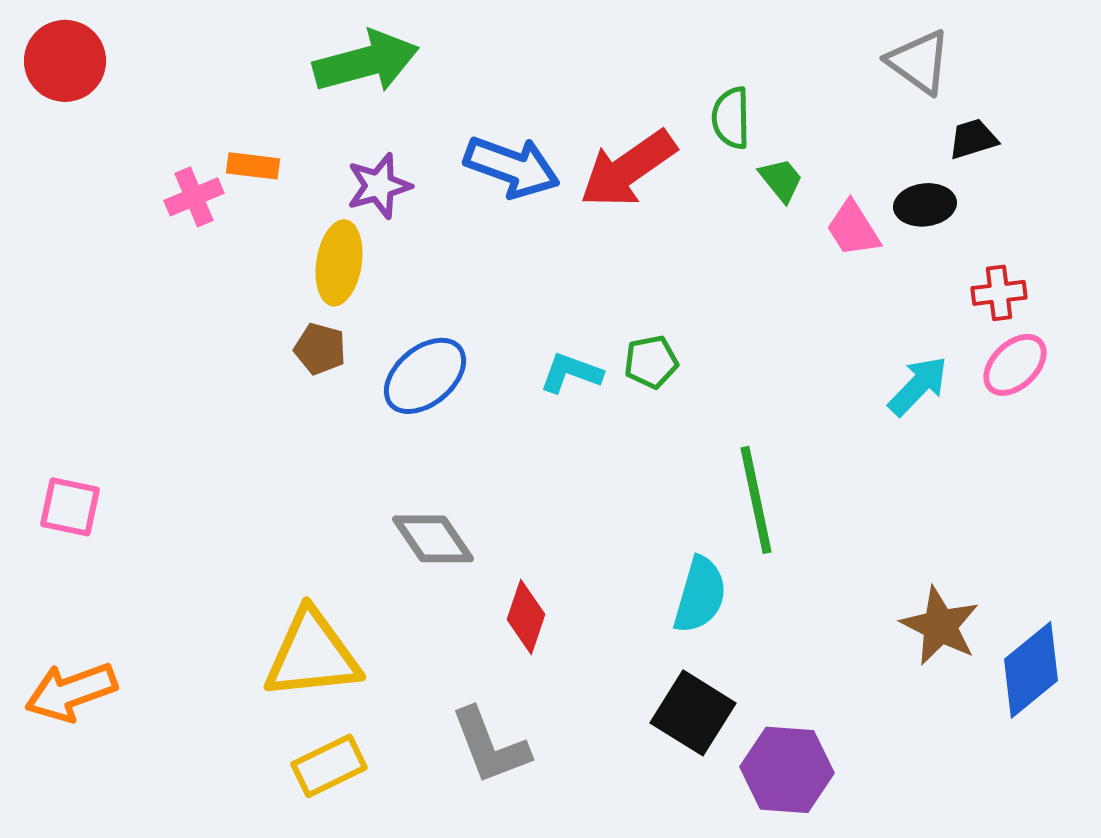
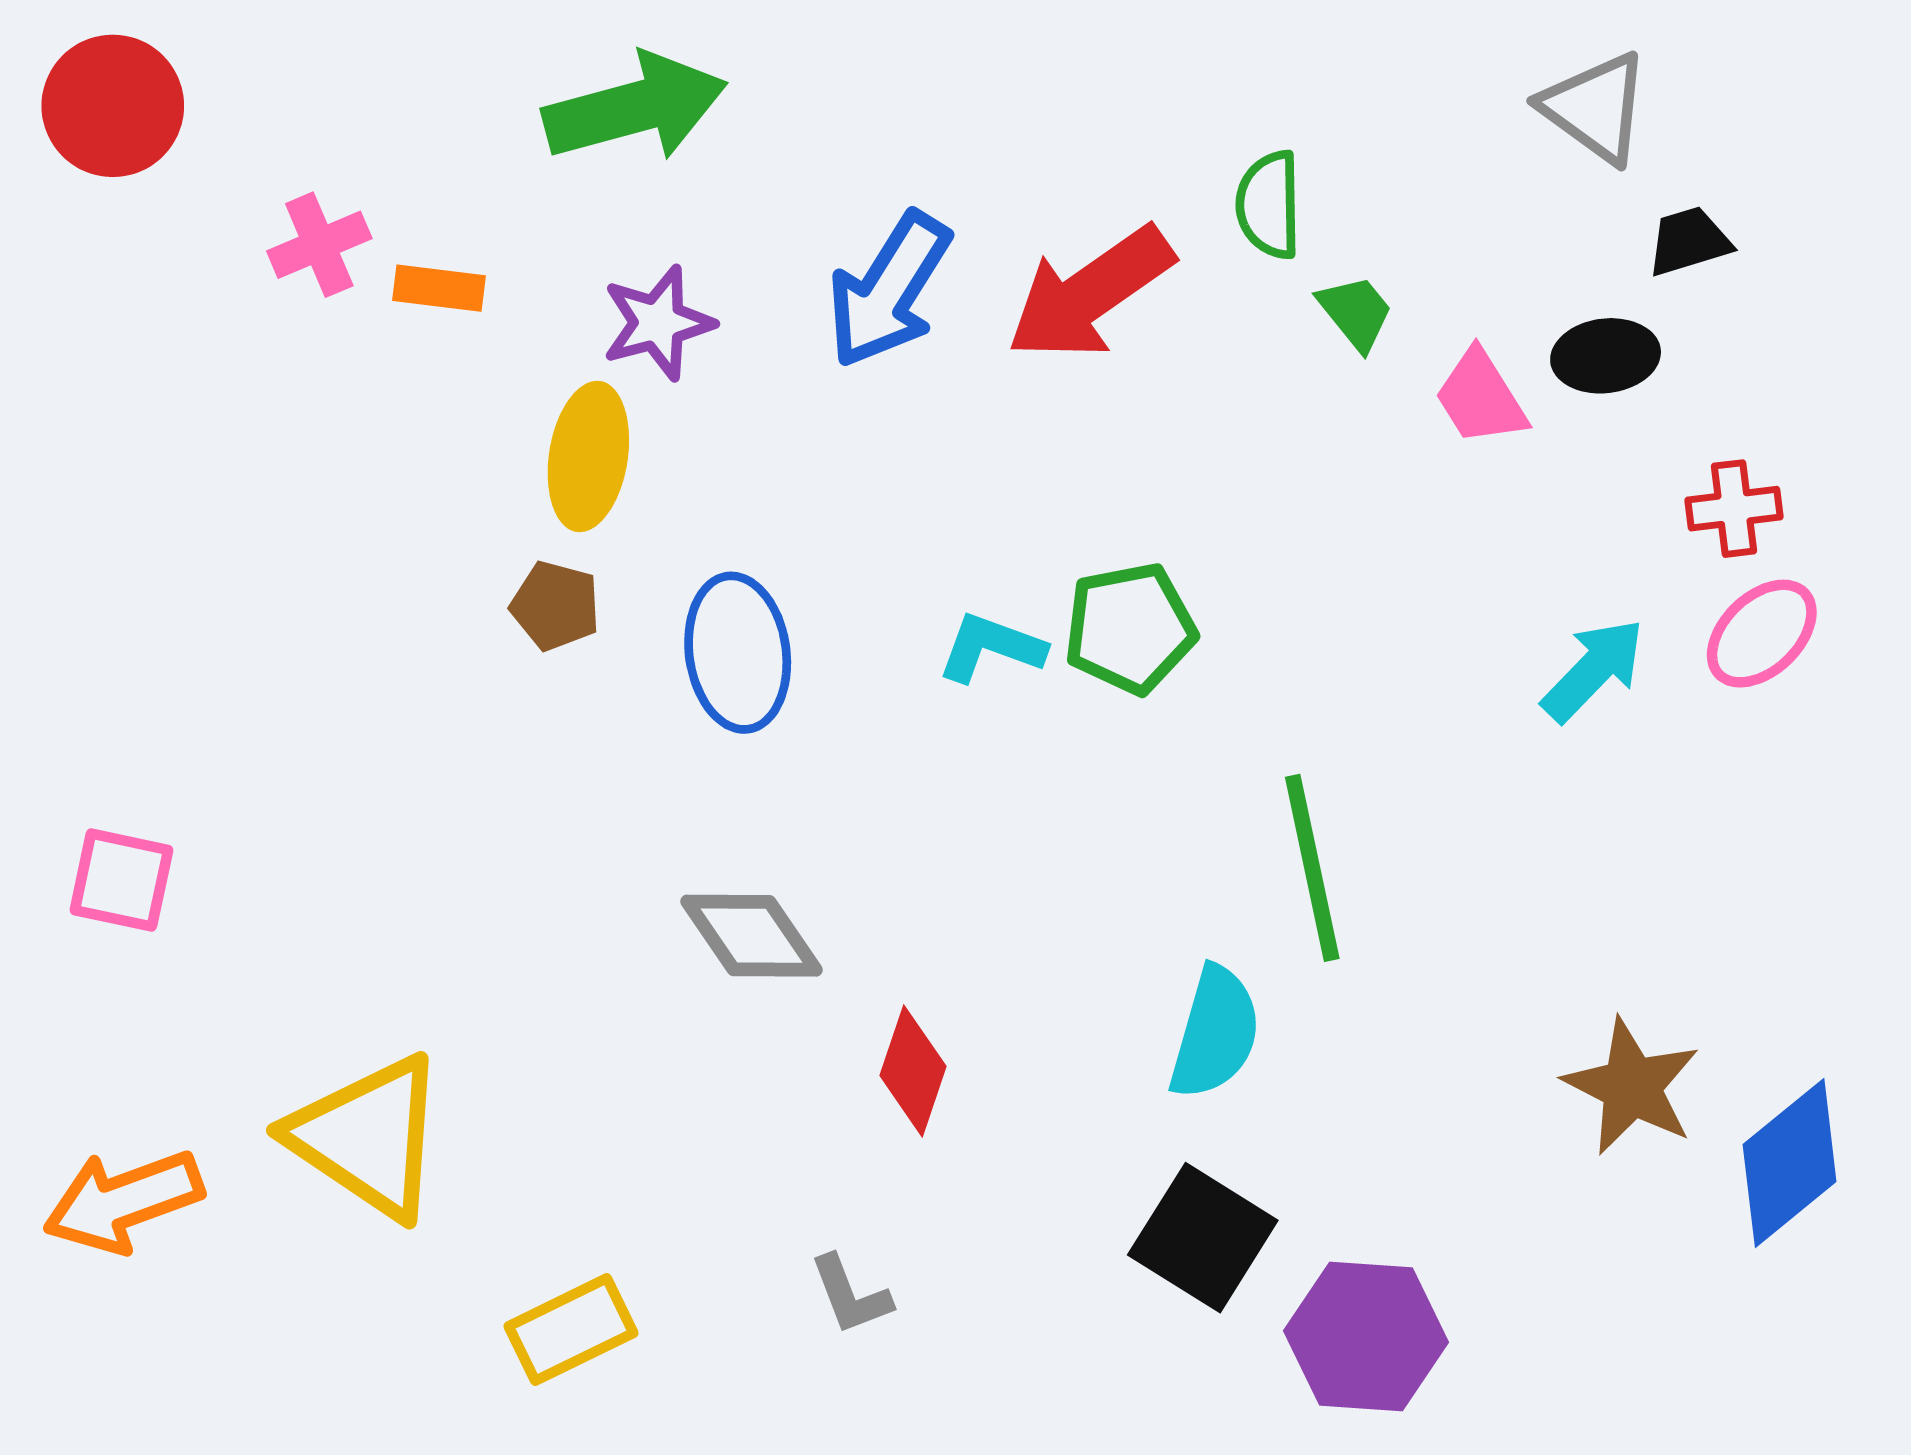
blue arrow: (512, 167) -> (889, 290), turned 102
pink cross: (194, 197) -> (319, 245), moved
green pentagon: (651, 362) -> (1130, 628), size x1.4
blue ellipse: (425, 376) -> (738, 653), turned -58
yellow triangle: (312, 655) -> (368, 1137), moved, turned 40
gray L-shape: (490, 746) -> (850, 1295), size x0.6

